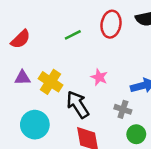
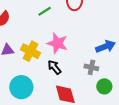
pink star: (99, 77) -> (57, 43), moved, size x1.5
black arrow: (78, 105) -> (54, 67), size x0.7

